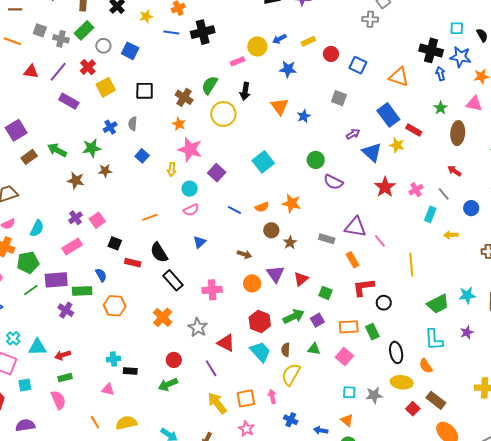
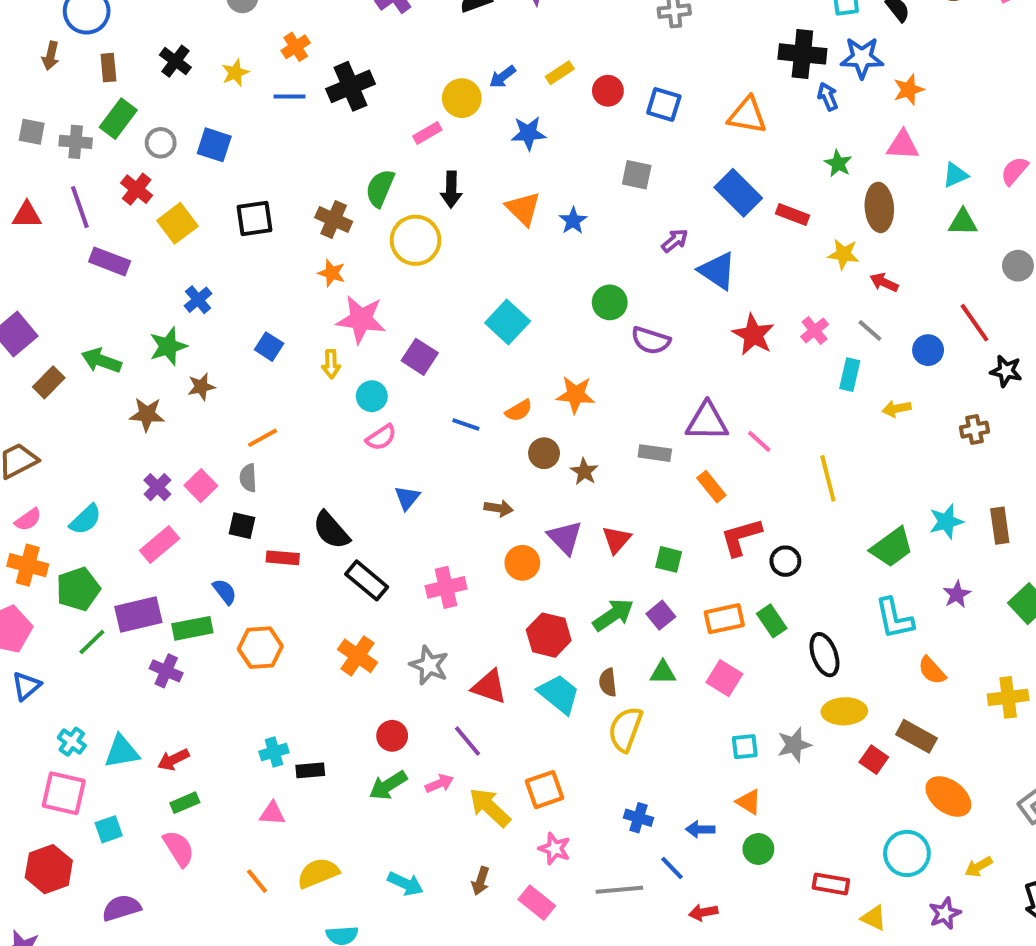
purple line: (58, 72) -> (80, 207), turned -50
gray semicircle: (133, 124) -> (248, 478), moved
yellow star: (397, 145) -> (843, 254), moved
orange line: (150, 217) -> (262, 438), moved
cyan semicircle: (37, 228) -> (85, 519), turned 30
orange semicircle: (426, 366) -> (932, 670), moved
pink arrow: (272, 396) -> (439, 784), moved, turned 88

